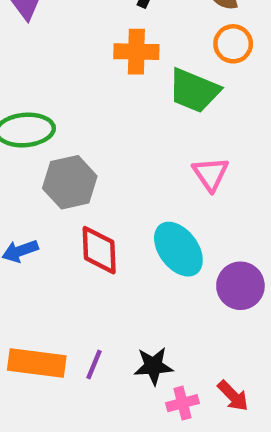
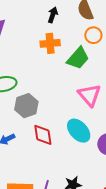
green trapezoid: (194, 91) -> (78, 58), turned -65
pink triangle: (210, 174) -> (90, 95), size x1.4

